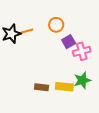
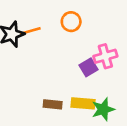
purple square: (69, 42) -> (89, 67), moved
green star: (82, 80) -> (103, 109), moved

